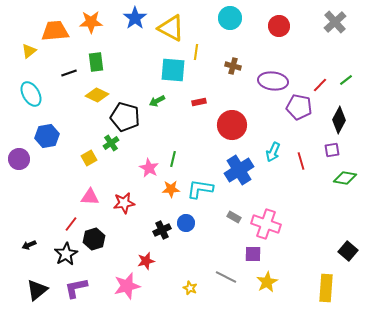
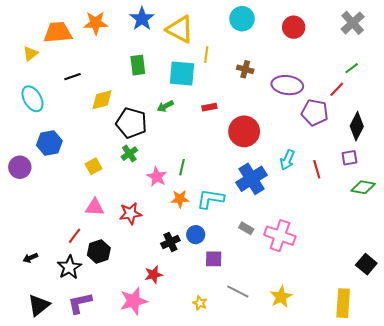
green rectangle: (96, 62) -> (138, 65), moved
green line: (346, 80) -> (352, 68), moved
yellow diamond: (97, 95) -> (102, 100), turned -40
green cross: (111, 143) -> (129, 154), moved
purple square: (253, 254) -> (214, 259), moved

